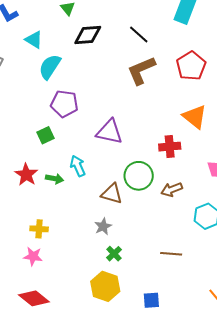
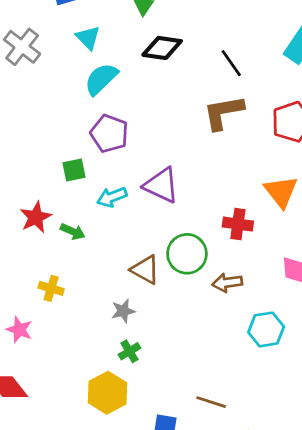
cyan arrow: (78, 166) -> (112, 197), moved, turned -100
yellow cross: (39, 229) -> (51, 288), moved
brown line: (171, 254) -> (211, 402), moved

